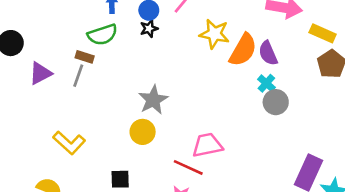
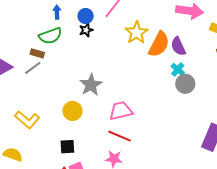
yellow star: (214, 34) -> (137, 33), turned 30
gray line: (78, 76) -> (33, 68), turned 36
yellow circle: (143, 132) -> (73, 111), moved
pink trapezoid: (207, 145) -> (121, 111), moved

